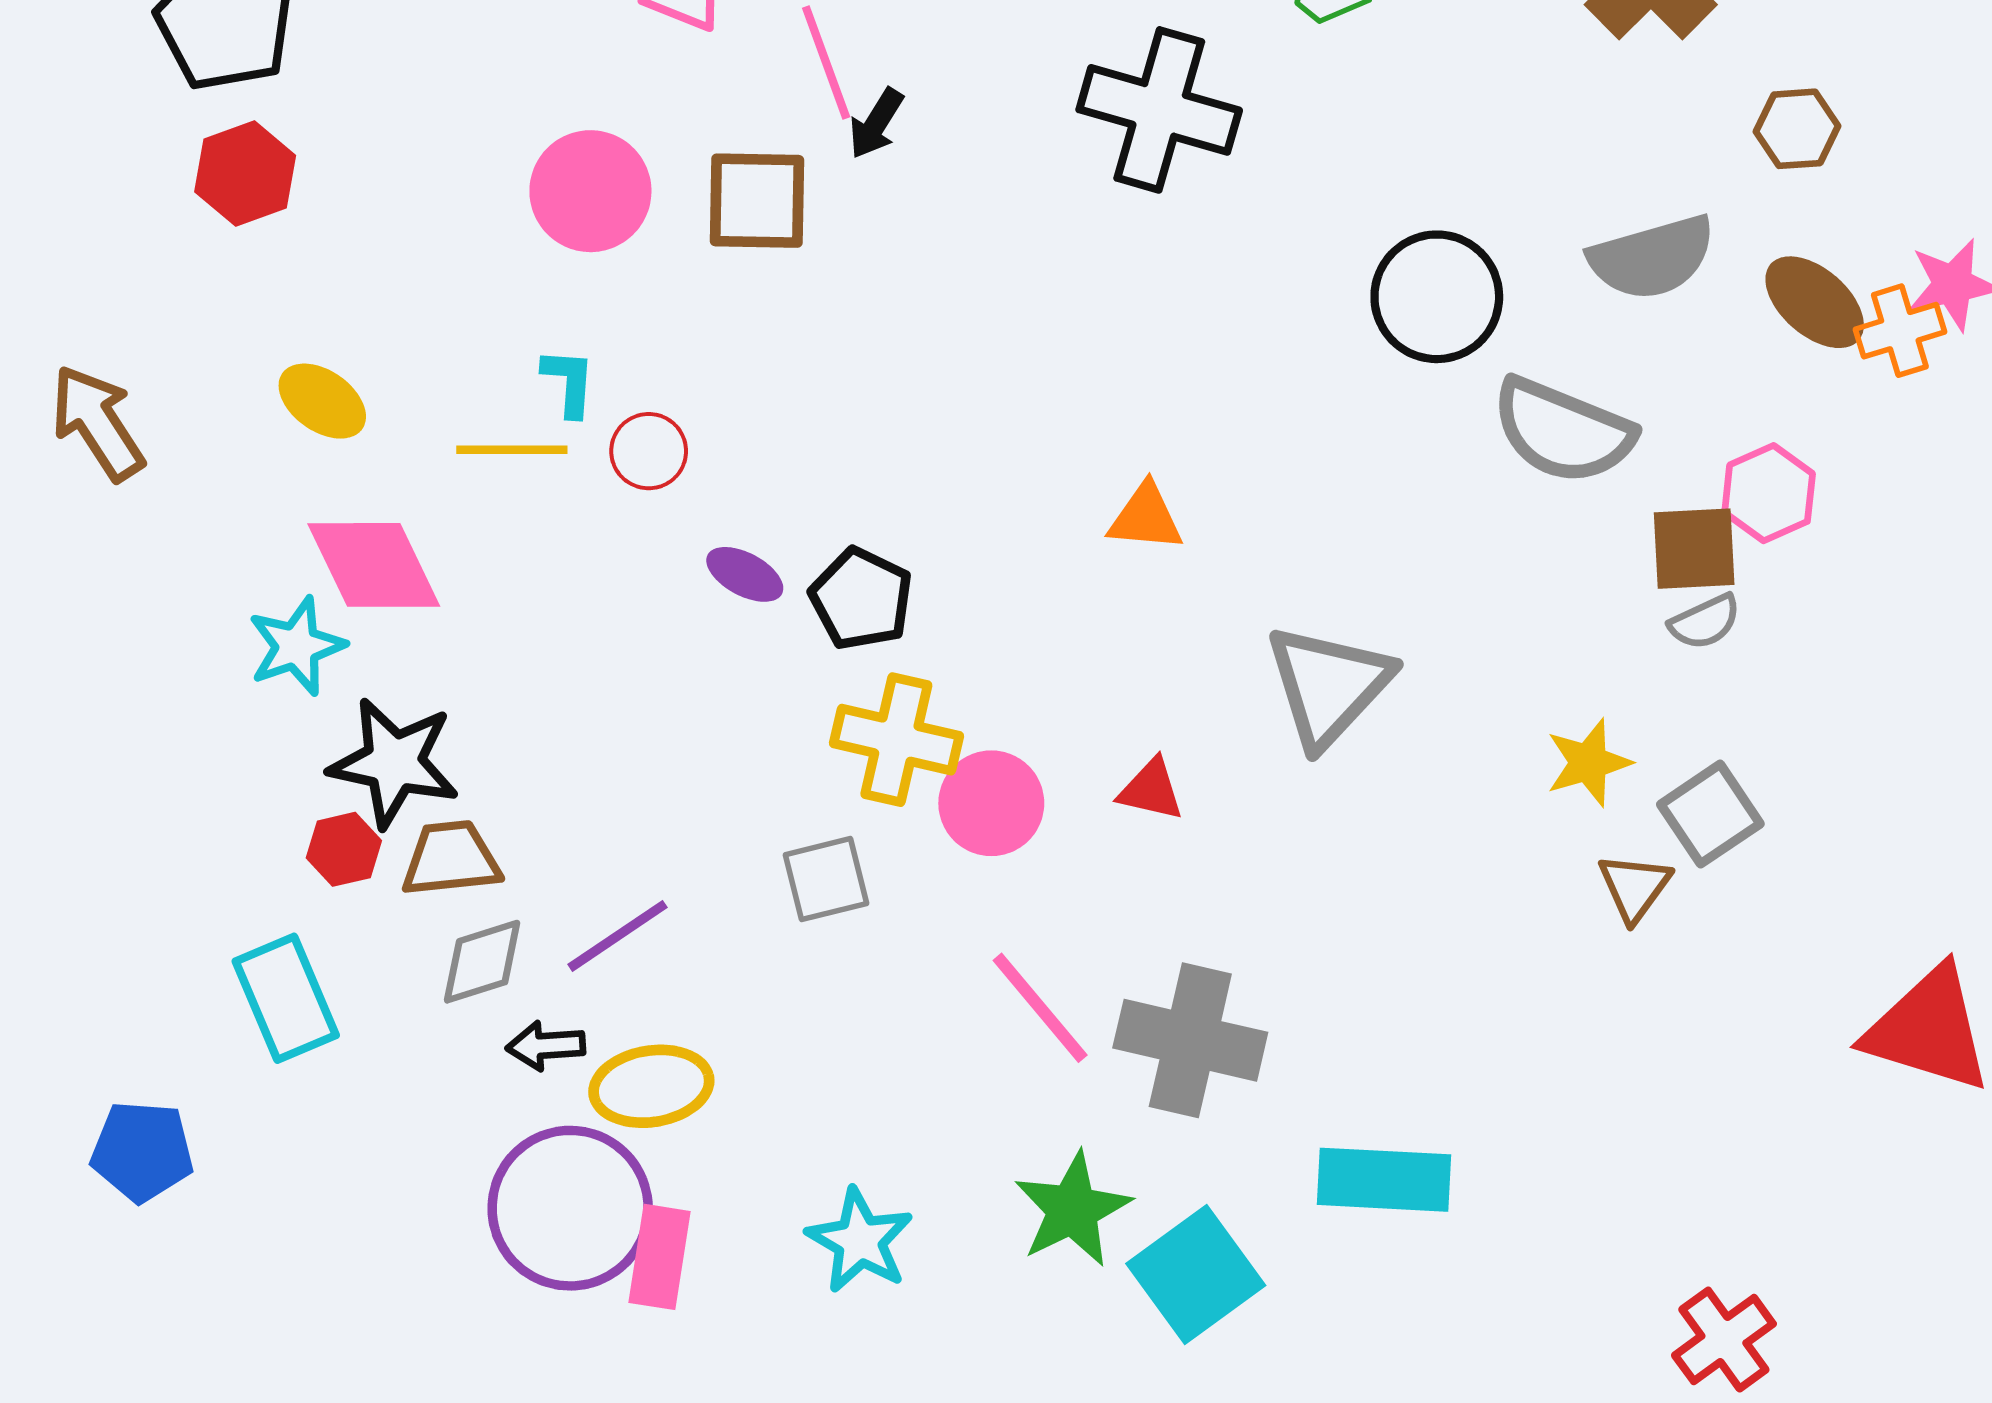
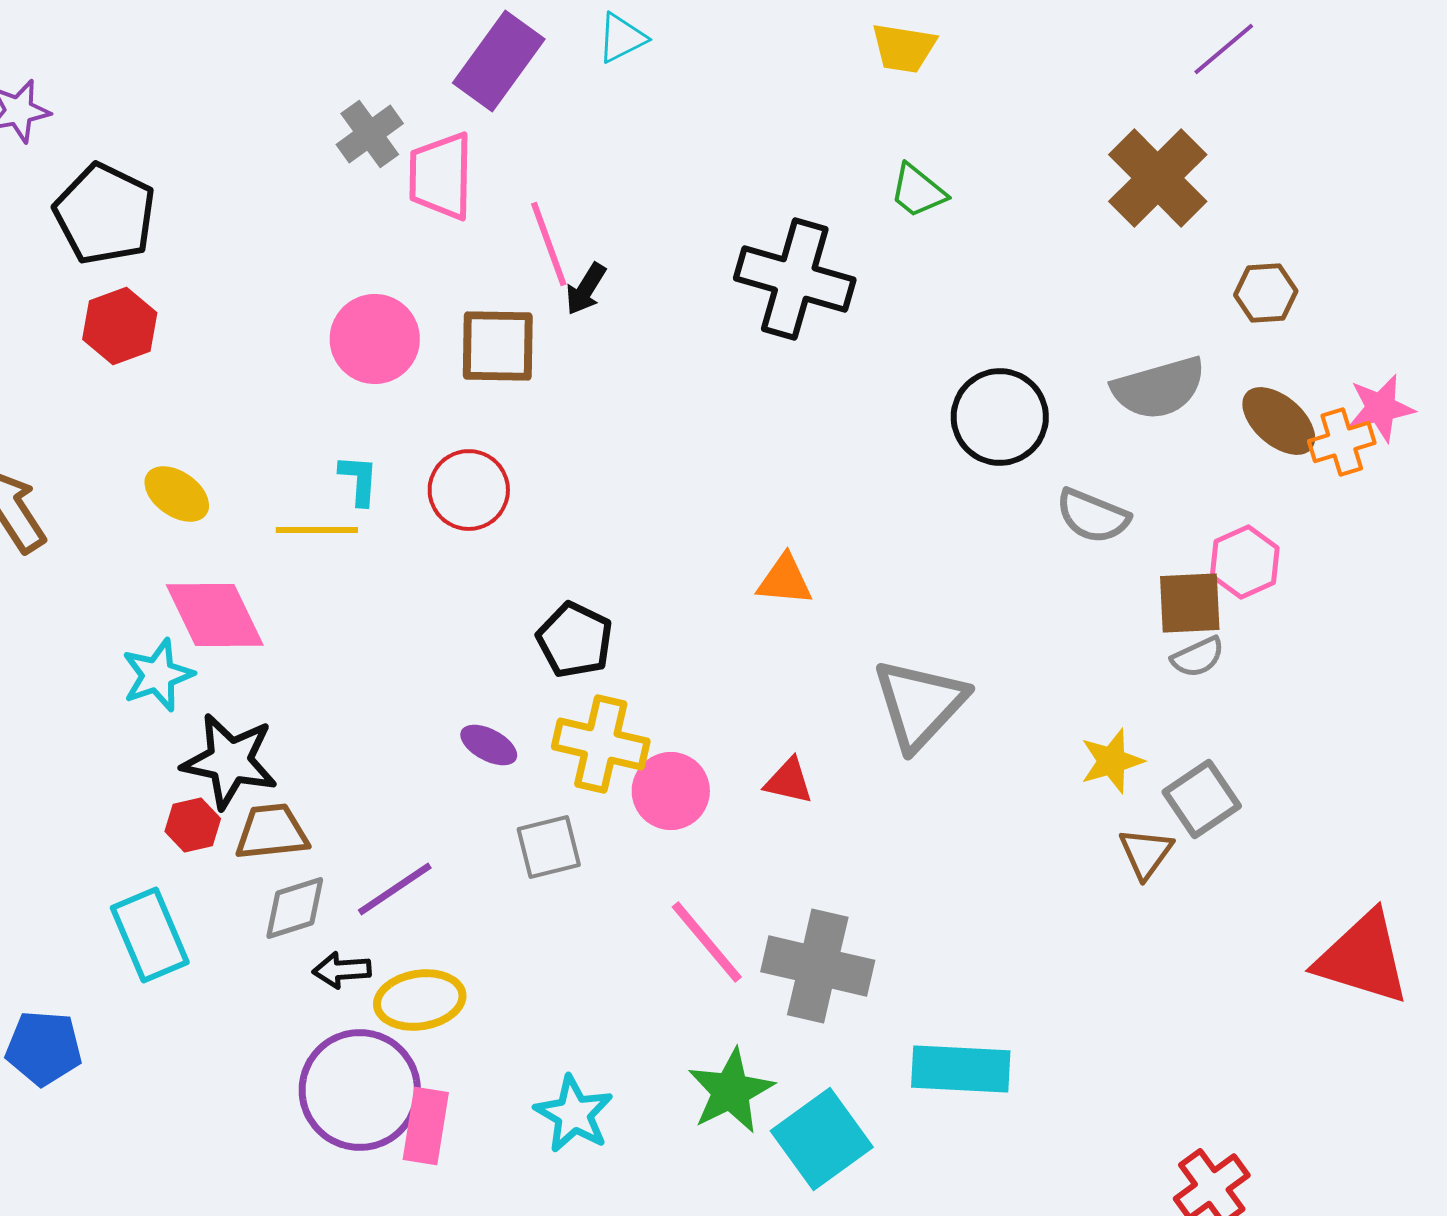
gray semicircle: (1563, 431) -> (1093, 516), size x0.7
red circle: (649, 451) -> (469, 490), moved, size x1.4
purple ellipse: (745, 574) -> (489, 745), moved

